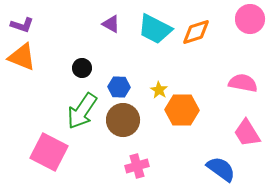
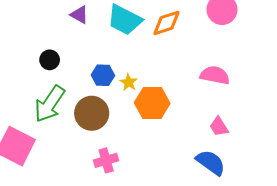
blue hexagon: (119, 87) -> (103, 75), moved
pink trapezoid: (247, 133) -> (219, 127), size x0.7
blue semicircle: (221, 169) -> (211, 162), moved

